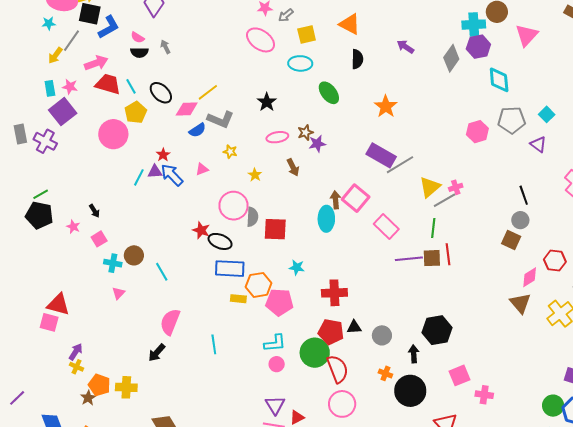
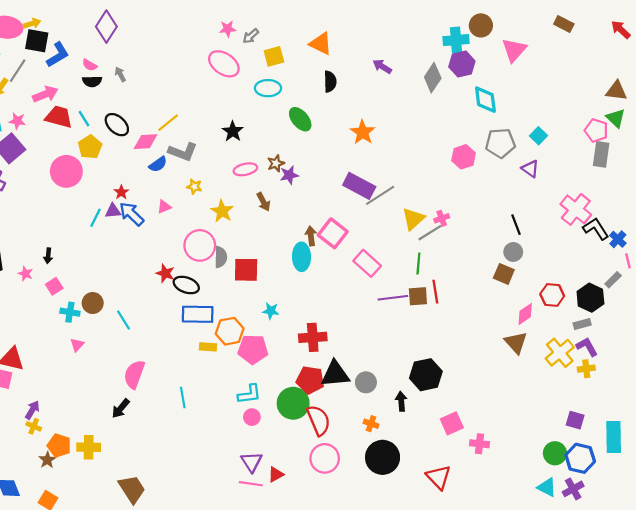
yellow star: (255, 175) -> (222, 211), size x1.5
black arrow: (94, 211) -> (48, 256), turned 40
black triangle: (354, 327) -> (335, 374), size x1.8
black circle: (410, 391) -> (383, 457), moved

